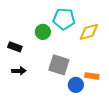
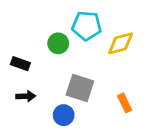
orange rectangle: (92, 76) -> (125, 103), turned 56
blue circle: (76, 85) -> (64, 115), moved

